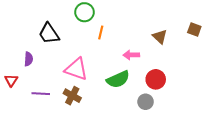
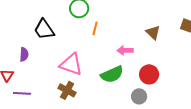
purple line: (41, 94) -> (22, 93), moved

